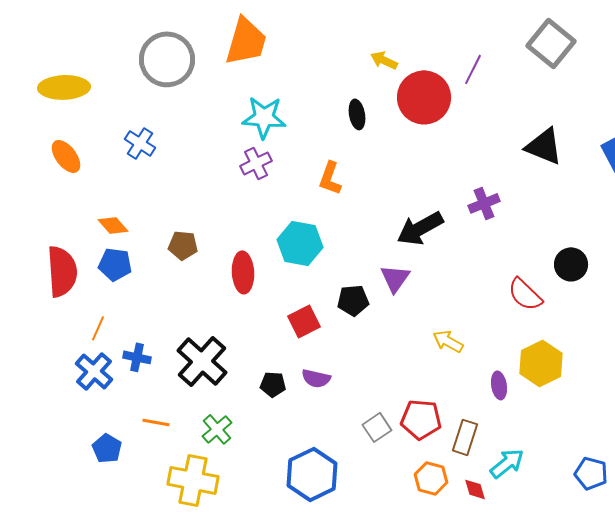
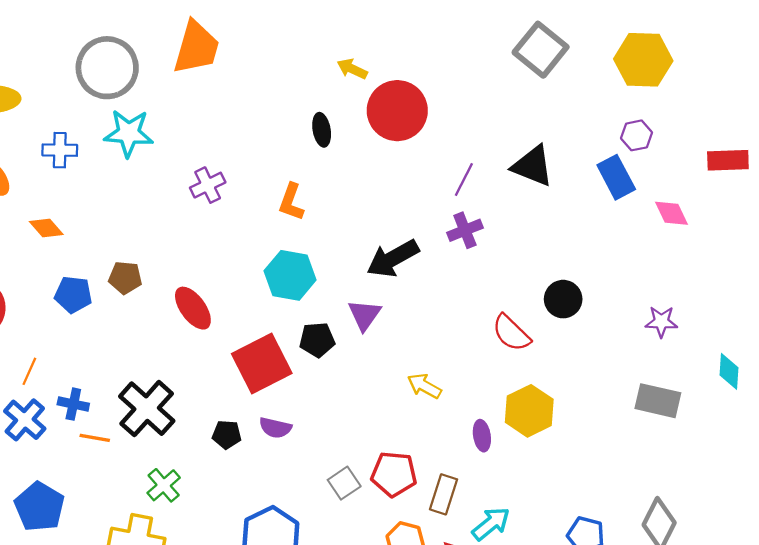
purple line: (473, 69) -> (464, 179), moved
cyan star: (264, 117) -> (129, 133), moved
blue cross: (140, 143) -> (60, 150), moved, turned -32
orange diamond: (113, 225) -> (46, 228), moved
cyan hexagon: (300, 243) -> (290, 275), moved
blue pentagon: (115, 264) -> (73, 295), moved
red ellipse: (243, 272) -> (193, 308), turned -33
red square: (304, 321) -> (262, 363), size x1.6
orange line: (156, 422) -> (95, 438), moved
blue pentagon: (107, 448) -> (39, 507), size x1.5

